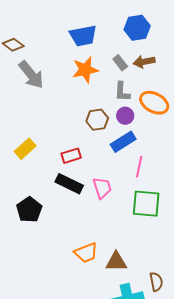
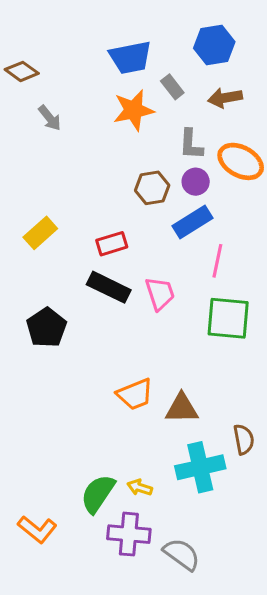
gray rectangle: (120, 63) -> (172, 87), moved
gray arrow: (31, 75) -> (50, 118), size x0.6

